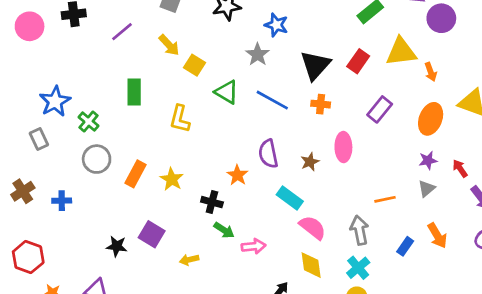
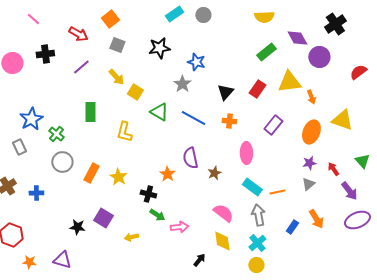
black triangle: (315, 65) -> (225, 92), size x0.7
brown star: (310, 162) -> (214, 173), moved
cyan rectangle: (290, 198) -> (252, 187), moved

